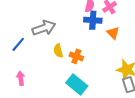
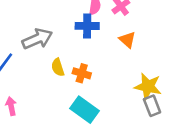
blue cross: (93, 20) -> (87, 26), moved

